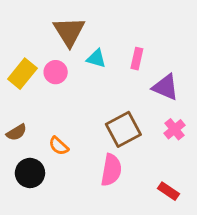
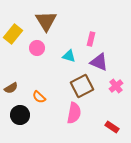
cyan triangle: (96, 59) -> (69, 56), moved
yellow rectangle: (22, 74) -> (13, 34), moved
purple triangle: (165, 87) -> (99, 62), moved

